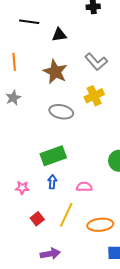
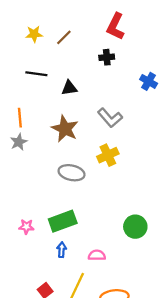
gray star: (13, 98) -> (19, 142), moved
pink star: (22, 188) -> (26, 227), moved

